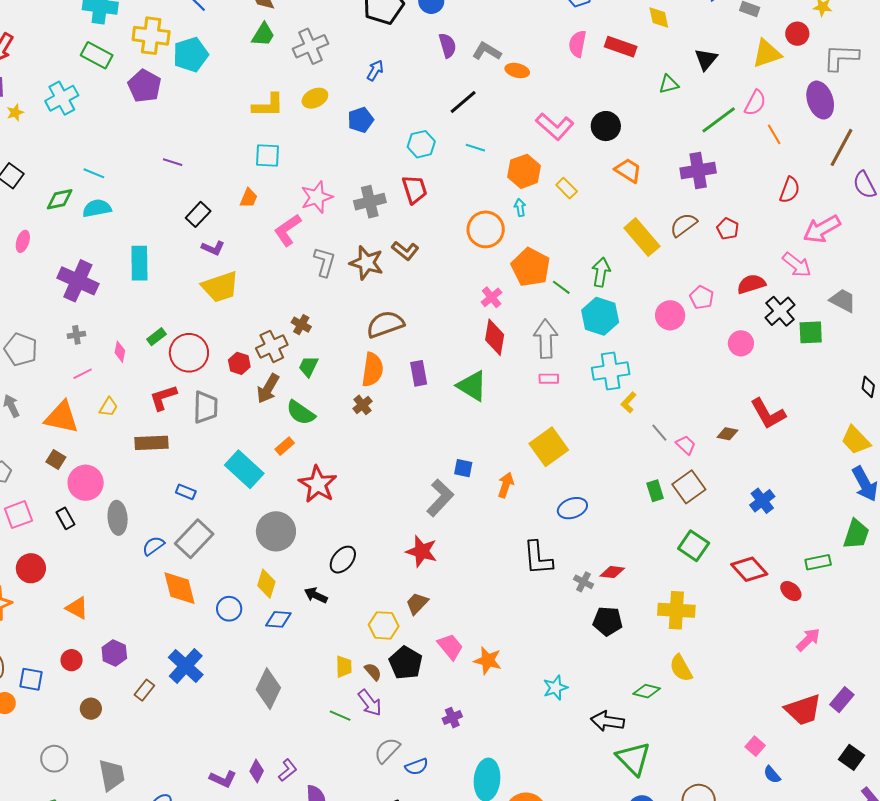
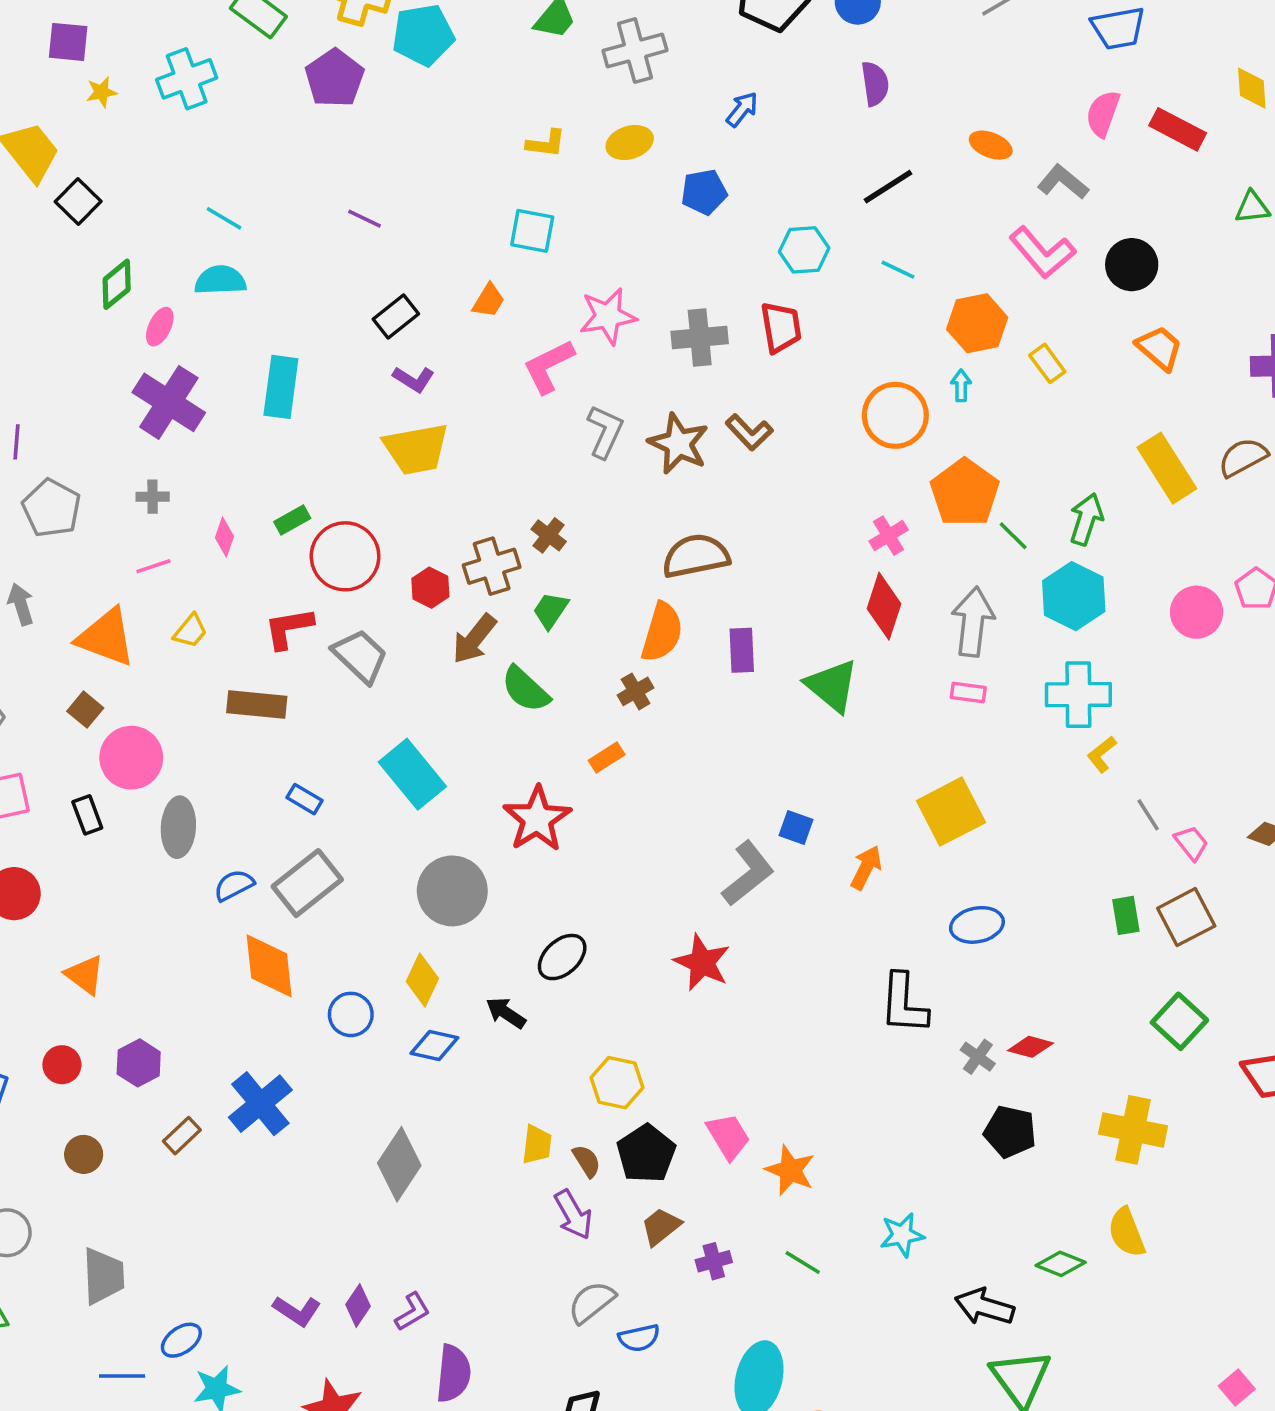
gray L-shape: (487, 51) -> (1063, 182), moved
yellow L-shape: (268, 105) -> (546, 143), size x0.7
green diamond: (60, 199) -> (117, 284), moved, turned -36
pink ellipse: (23, 241) -> (160, 327), moved
gray trapezoid: (205, 407) -> (360, 656), turned -56
orange rectangle: (285, 446) -> (607, 757), moved
brown trapezoid: (417, 603) -> (661, 1227), moved
green line: (340, 716) -> (803, 1263), moved

